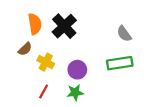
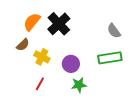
orange semicircle: (35, 24) -> (32, 22), turned -132
green star: (75, 93) -> (79, 85), moved

